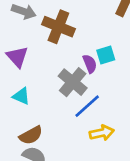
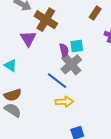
purple triangle: (17, 57) -> (28, 39), moved
gray cross: (73, 82) -> (71, 64), moved
blue line: (87, 106) -> (57, 81), turned 70

